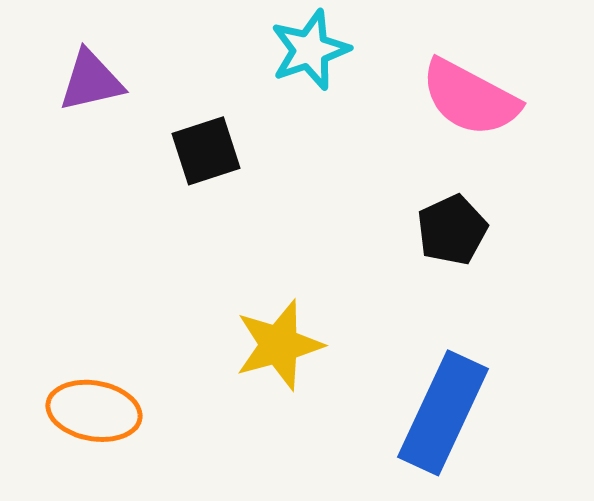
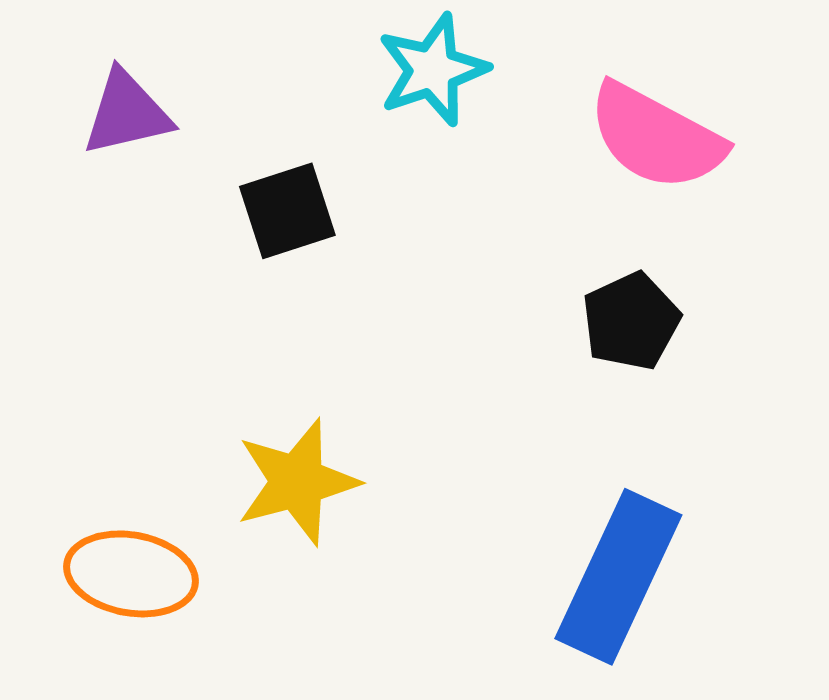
yellow star: (279, 345) -> (297, 482), moved

